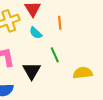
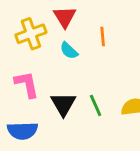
green line: (55, 55) -> (96, 105), moved

